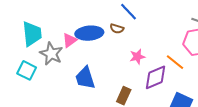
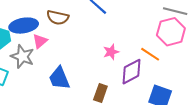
brown semicircle: (117, 29) -> (58, 18), moved, size x1.5
blue ellipse: (89, 33) -> (24, 26), moved

